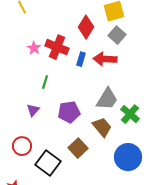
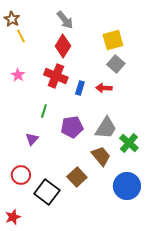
red diamond: (86, 27) -> (63, 46), moved
pink star: (34, 48) -> (18, 75), moved
red arrow: (105, 59) -> (104, 88), size x0.7
purple pentagon: (69, 112) -> (72, 127), moved

